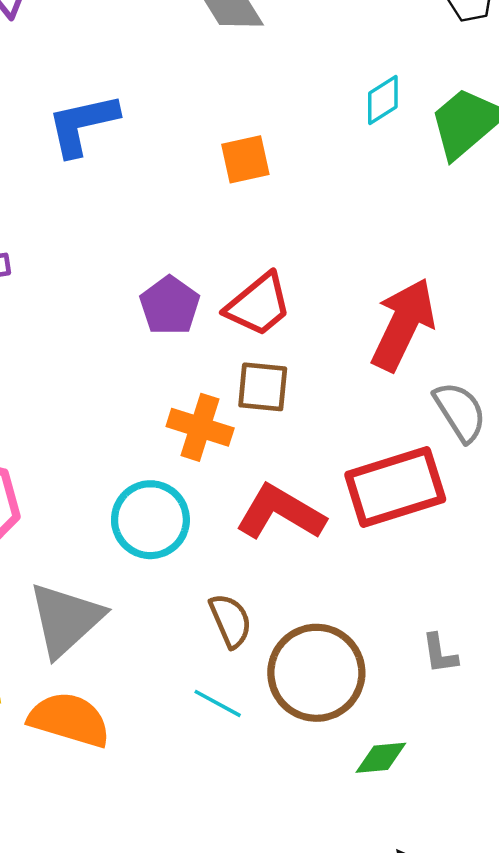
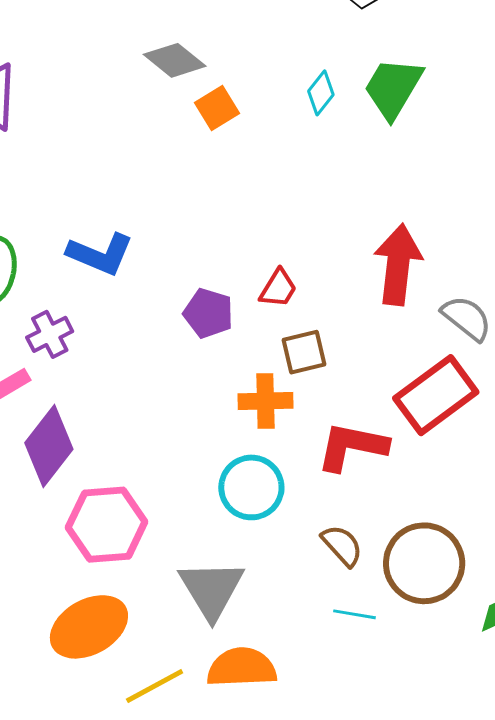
blue L-shape: (82, 125) -> (100, 254), moved, turned -126
orange square: (245, 159) -> (217, 108), moved
red trapezoid: (258, 305) -> (278, 288), size x0.7

